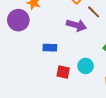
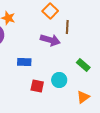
brown line: (94, 12) -> (67, 27), turned 48

